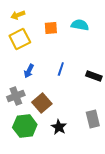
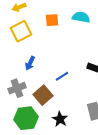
blue line: (61, 69) -> (62, 76), moved, turned 40

